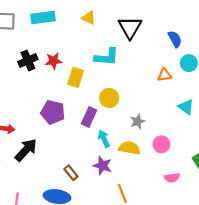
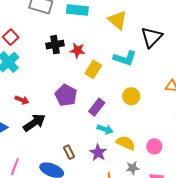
yellow triangle: (89, 18) -> (117, 20), size x1.5
yellow circle: (109, 98) -> (131, 96), moved
gray star: (138, 121) -> (133, 168), moved
cyan arrow: (104, 139) -> (105, 129), turned 119

